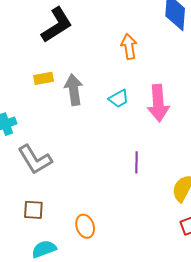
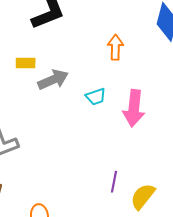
gray arrow: (74, 90) -> (53, 80), turned 64
purple line: (137, 162) -> (114, 182), moved

